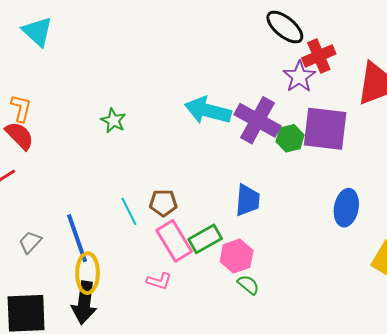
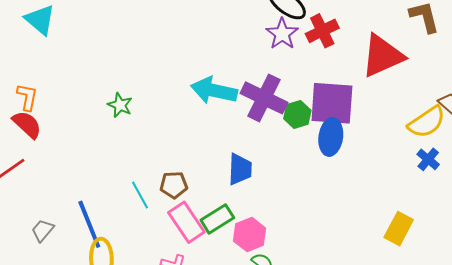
purple star: (299, 77) -> (282, 34), moved
blue trapezoid: (248, 200) -> (240, 169), moved
blue ellipse: (346, 208) -> (331, 137), moved

